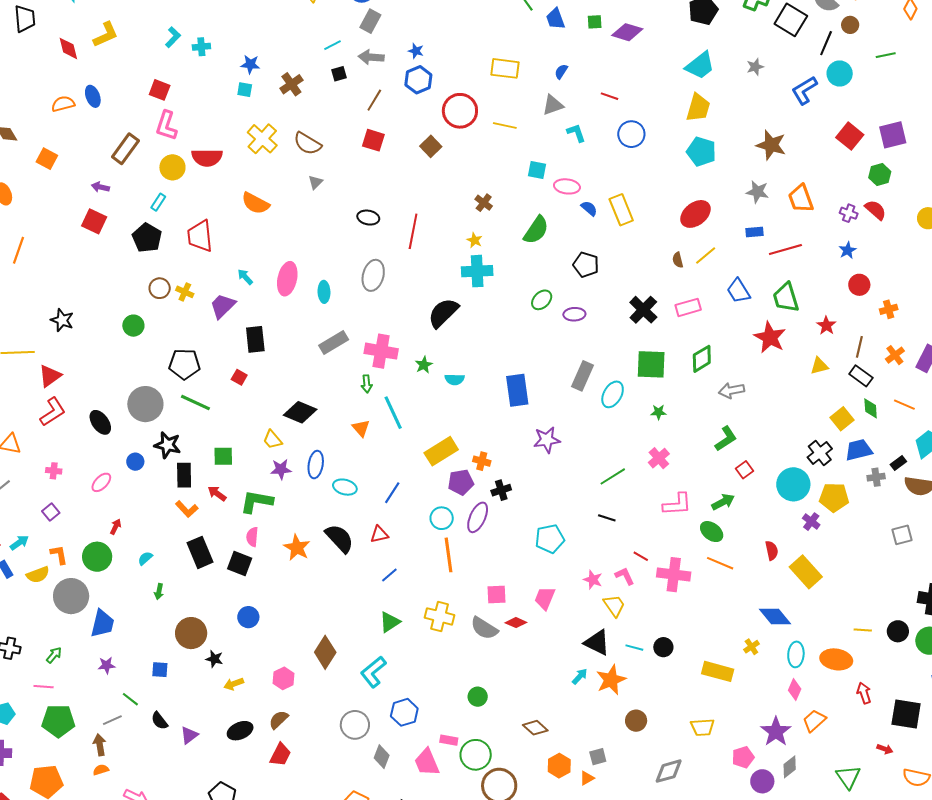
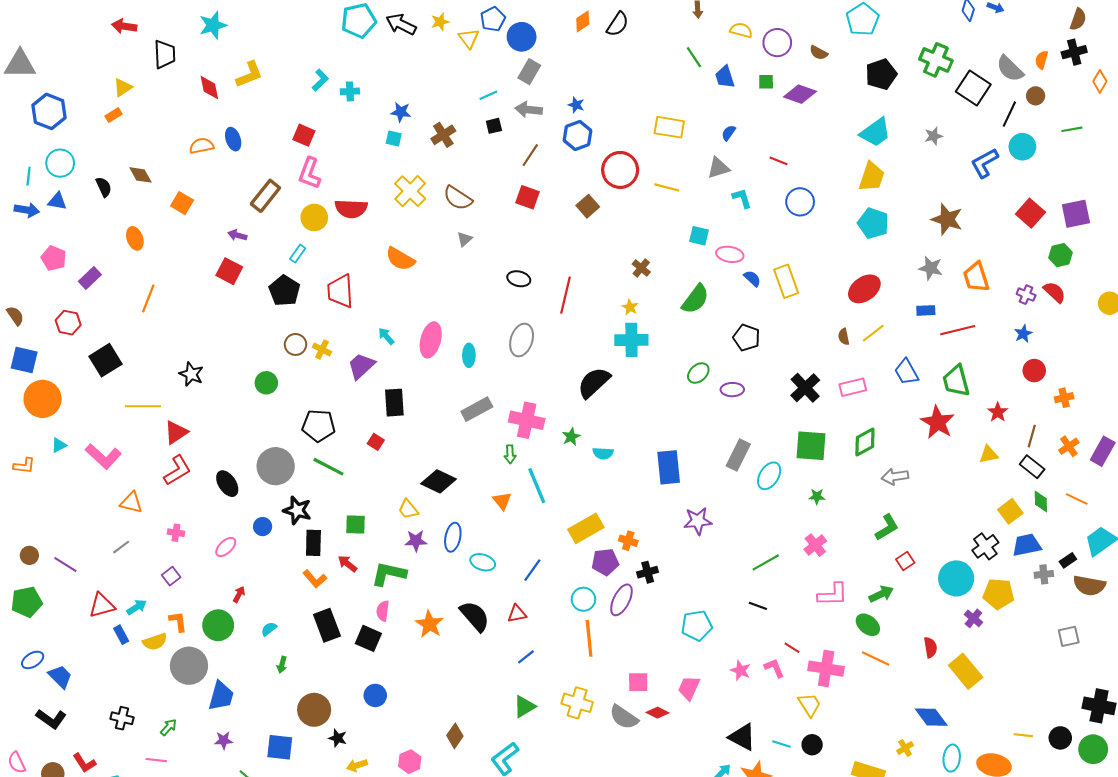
yellow trapezoid: (614, 606) -> (810, 705), moved
brown diamond: (325, 652) -> (455, 736), size x0.7
blue square: (160, 670) -> (280, 747), size x1.5

